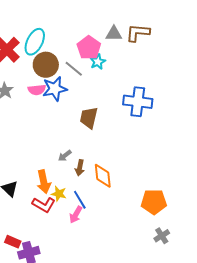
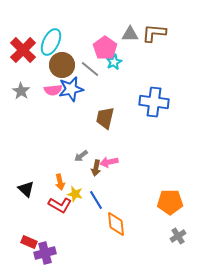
orange diamond: (103, 176) -> (116, 224), moved
orange arrow: (44, 182) -> (60, 182), size x0.7
pink arrow: (76, 215) -> (109, 162), moved, turned 48

